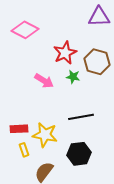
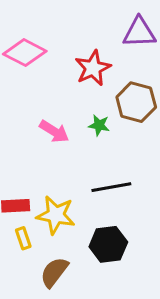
red star: (65, 53) -> (93, 68), moved

